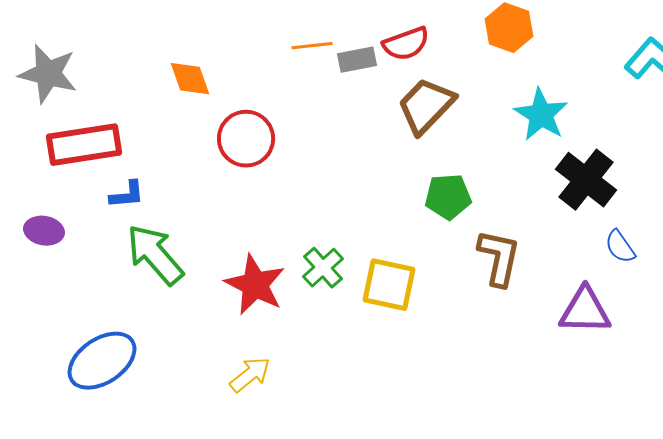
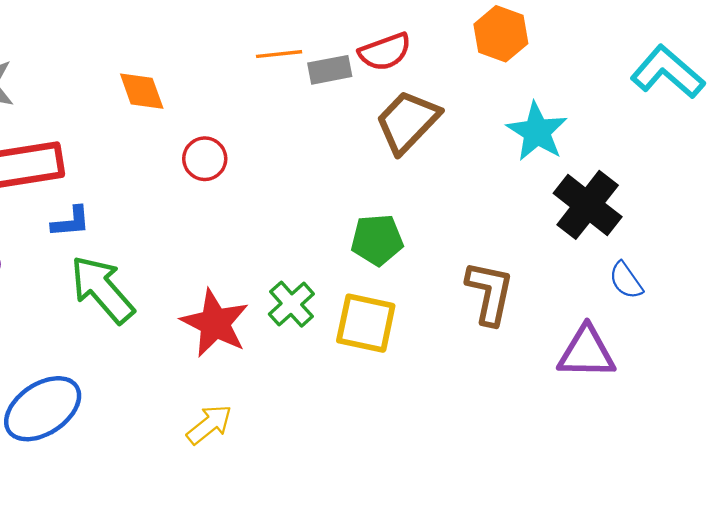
red circle: (246, 139) -> (205, 159), size x0.7
green pentagon: (448, 197) -> (377, 240), moved

